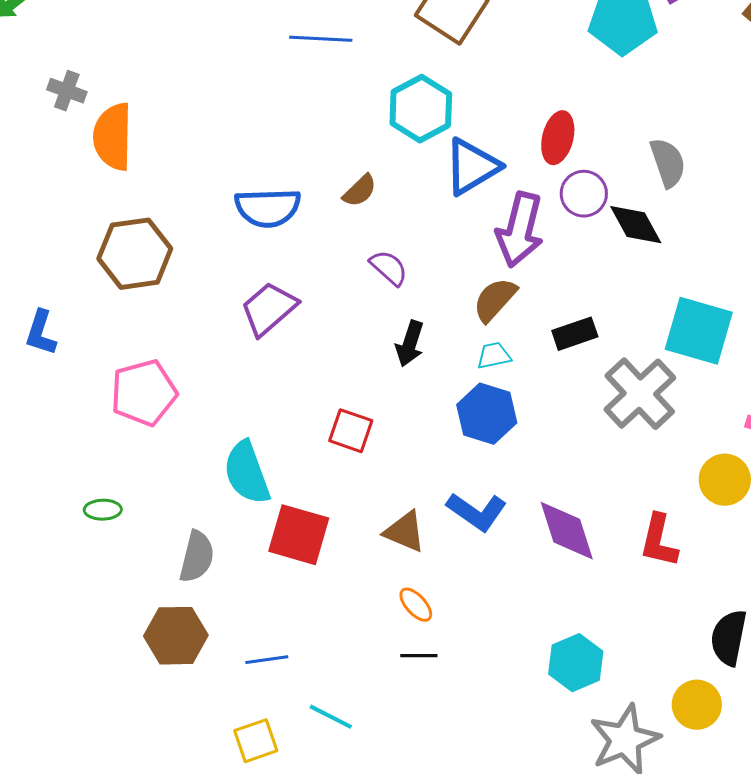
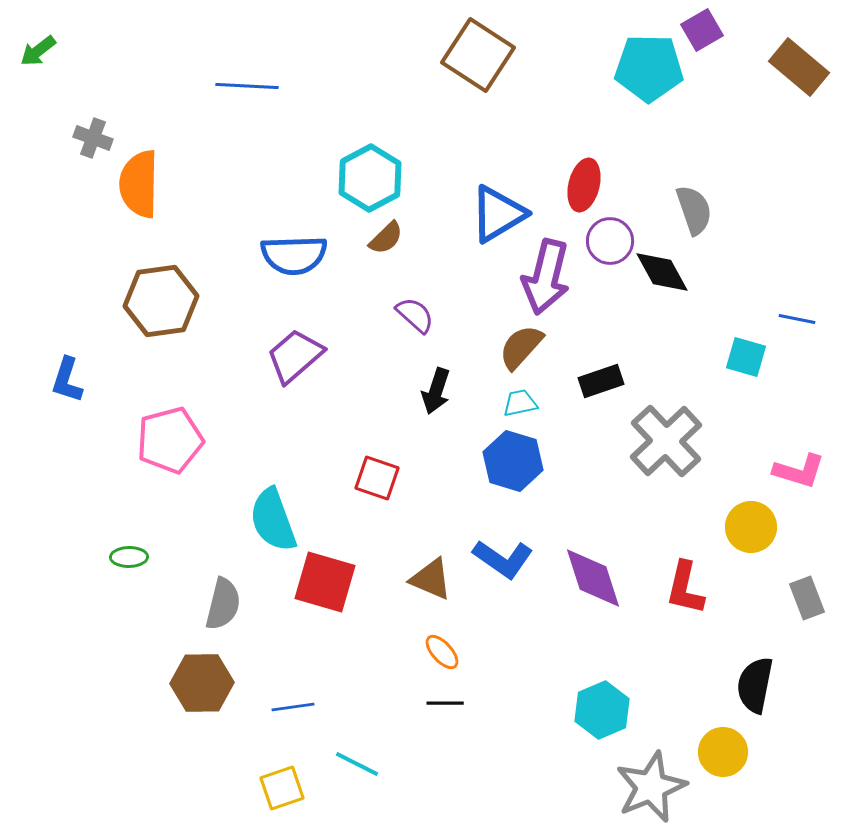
blue line: (321, 39) -> (247, 86), moved
cyan hexagon: (421, 109) -> (370, 178), moved
cyan square: (699, 331) -> (746, 357), moved, size x0.6

